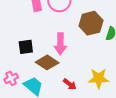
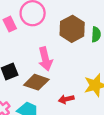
red arrow: (70, 84) -> (66, 99), turned 144

